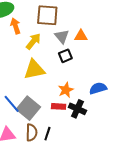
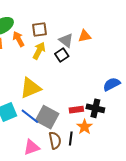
brown square: (47, 15) -> (39, 29), moved, size x0.7
black square: (65, 56) -> (62, 55), moved
yellow triangle: (34, 69) -> (30, 88), moved
orange star: (66, 90) -> (85, 127), moved

